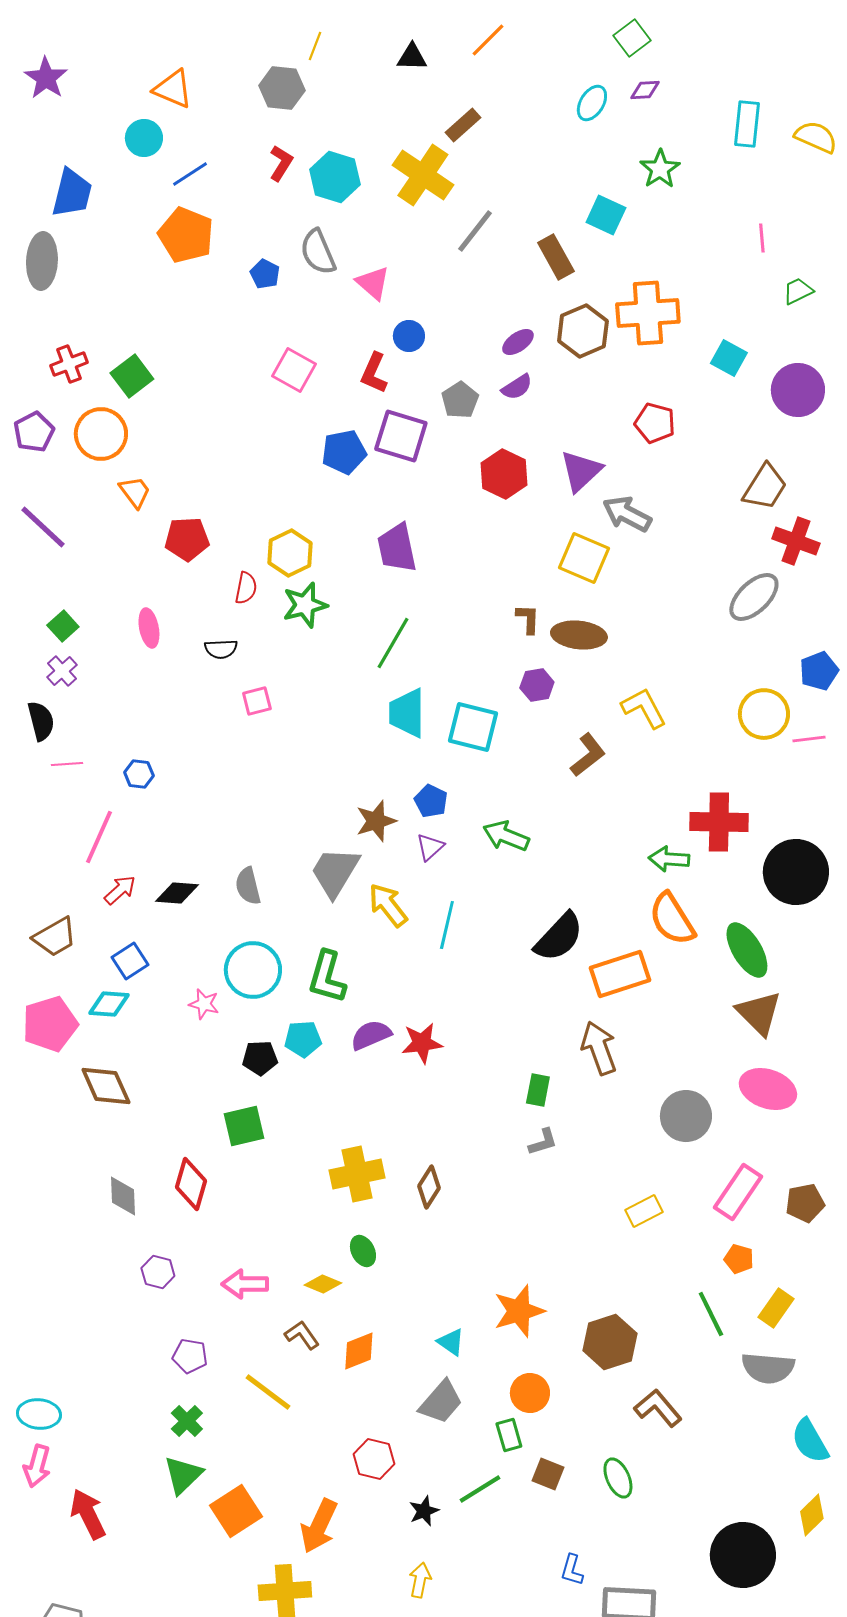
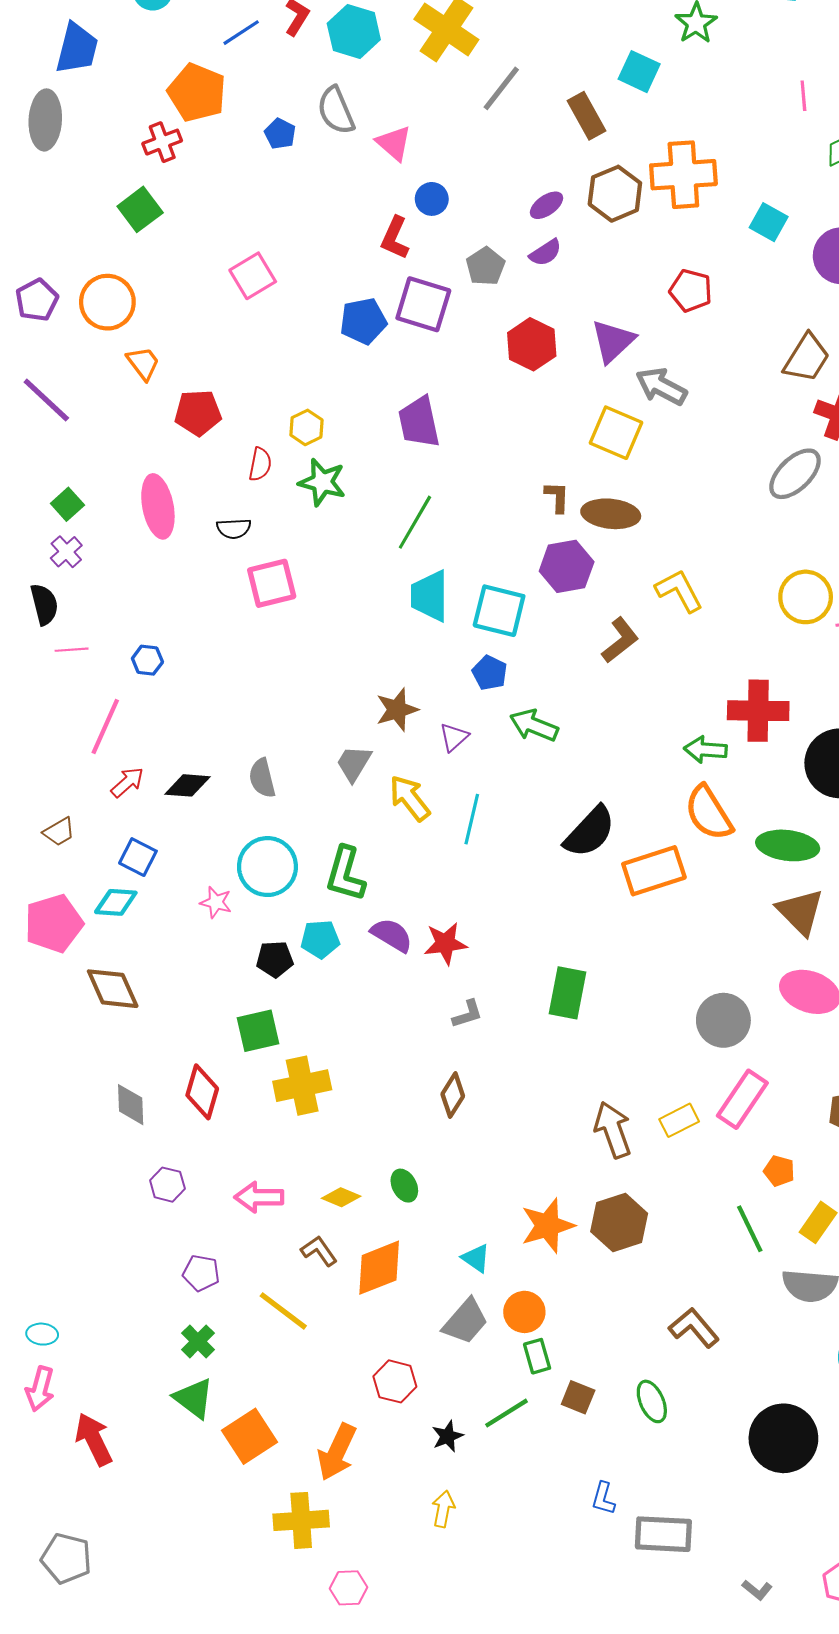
blue line: (190, 174) -> (241, 33), moved
red cross: (69, 364) -> (162, 142), moved
pink square: (294, 370) -> (253, 276), moved, turned 30
green square: (132, 376) -> (140, 209), moved
yellow hexagon: (290, 553) -> (306, 427), size x0.7
green star: (305, 605) -> (322, 482), turned 30
pink ellipse: (149, 628) -> (158, 506), size x1.5
purple hexagon: (537, 685) -> (567, 566), size x1.5
pink square: (257, 701) -> (272, 583), size x1.6
blue pentagon: (431, 801) -> (490, 673), moved
gray trapezoid: (335, 872) -> (354, 763), size x0.7
brown trapezoid: (55, 937) -> (59, 832), size x0.7
green ellipse: (747, 950) -> (788, 845), turned -52
blue square: (130, 961) -> (138, 857), turned -30
purple semicircle: (371, 1035) -> (392, 935), turned 54
brown arrow: (599, 1048) -> (613, 1130), moved
green rectangle: (538, 1090) -> (568, 993), size x1.5
gray L-shape: (543, 1142) -> (468, 1014), moved
yellow cross: (357, 1174) -> (302, 1086), moved
pink rectangle: (738, 1192) -> (742, 1099), moved
green ellipse: (363, 1251) -> (404, 1186), moved
brown hexagon: (610, 1342) -> (619, 1222), moved
orange diamond: (359, 1351) -> (379, 1268), size x1.4
orange circle: (530, 1393) -> (524, 1312), moved
cyan ellipse: (39, 1414) -> (42, 1334), size x0.7
green triangle: (183, 1475) -> (194, 1398), turned -39
black circle: (743, 1555) -> (783, 1438), moved

